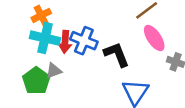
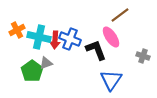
orange cross: (41, 15) -> (17, 30), moved
pink ellipse: (154, 38) -> (111, 37), moved

